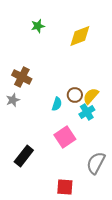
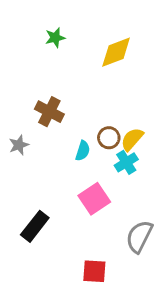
brown cross: (22, 77) -> (49, 112), moved

